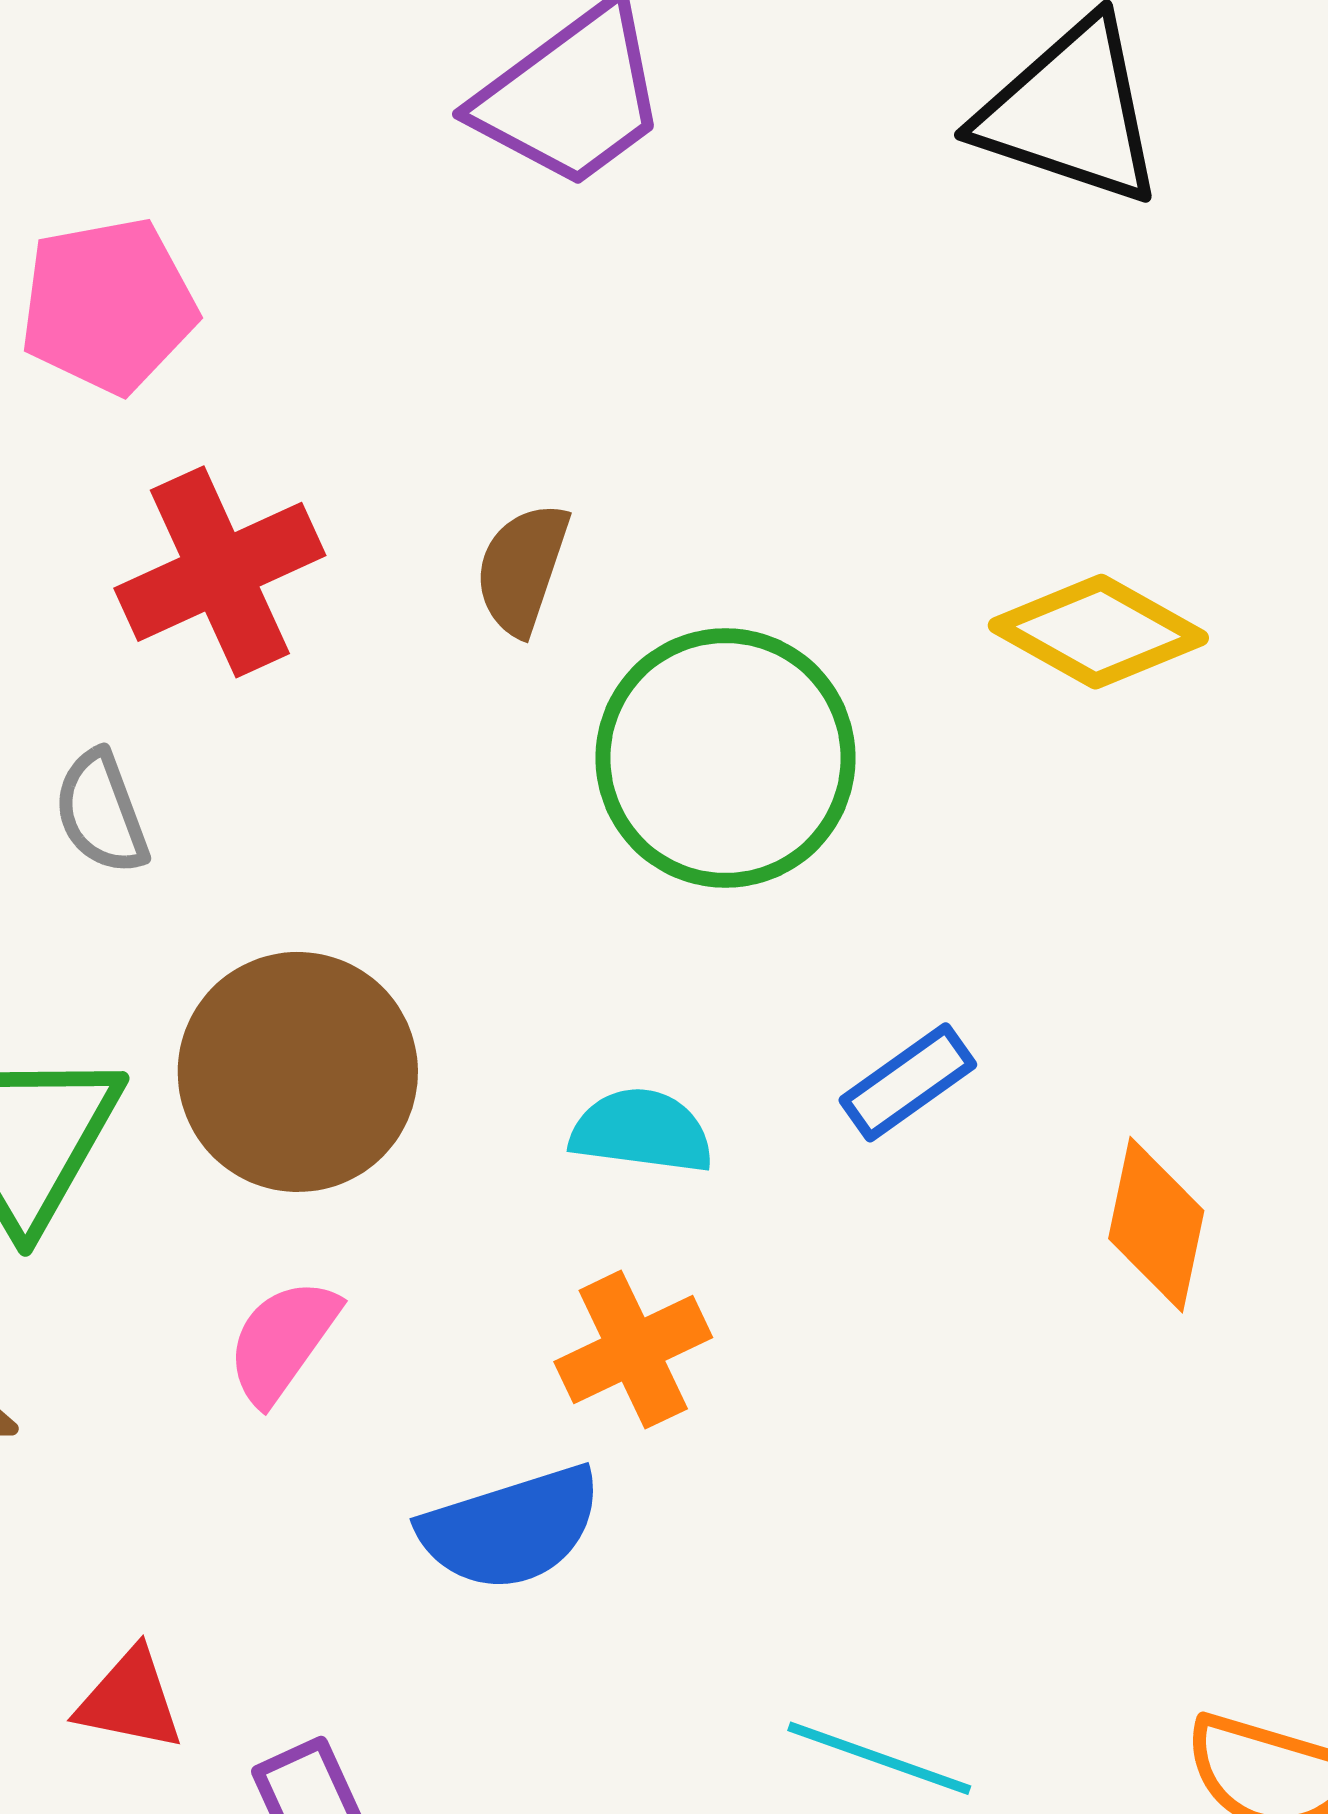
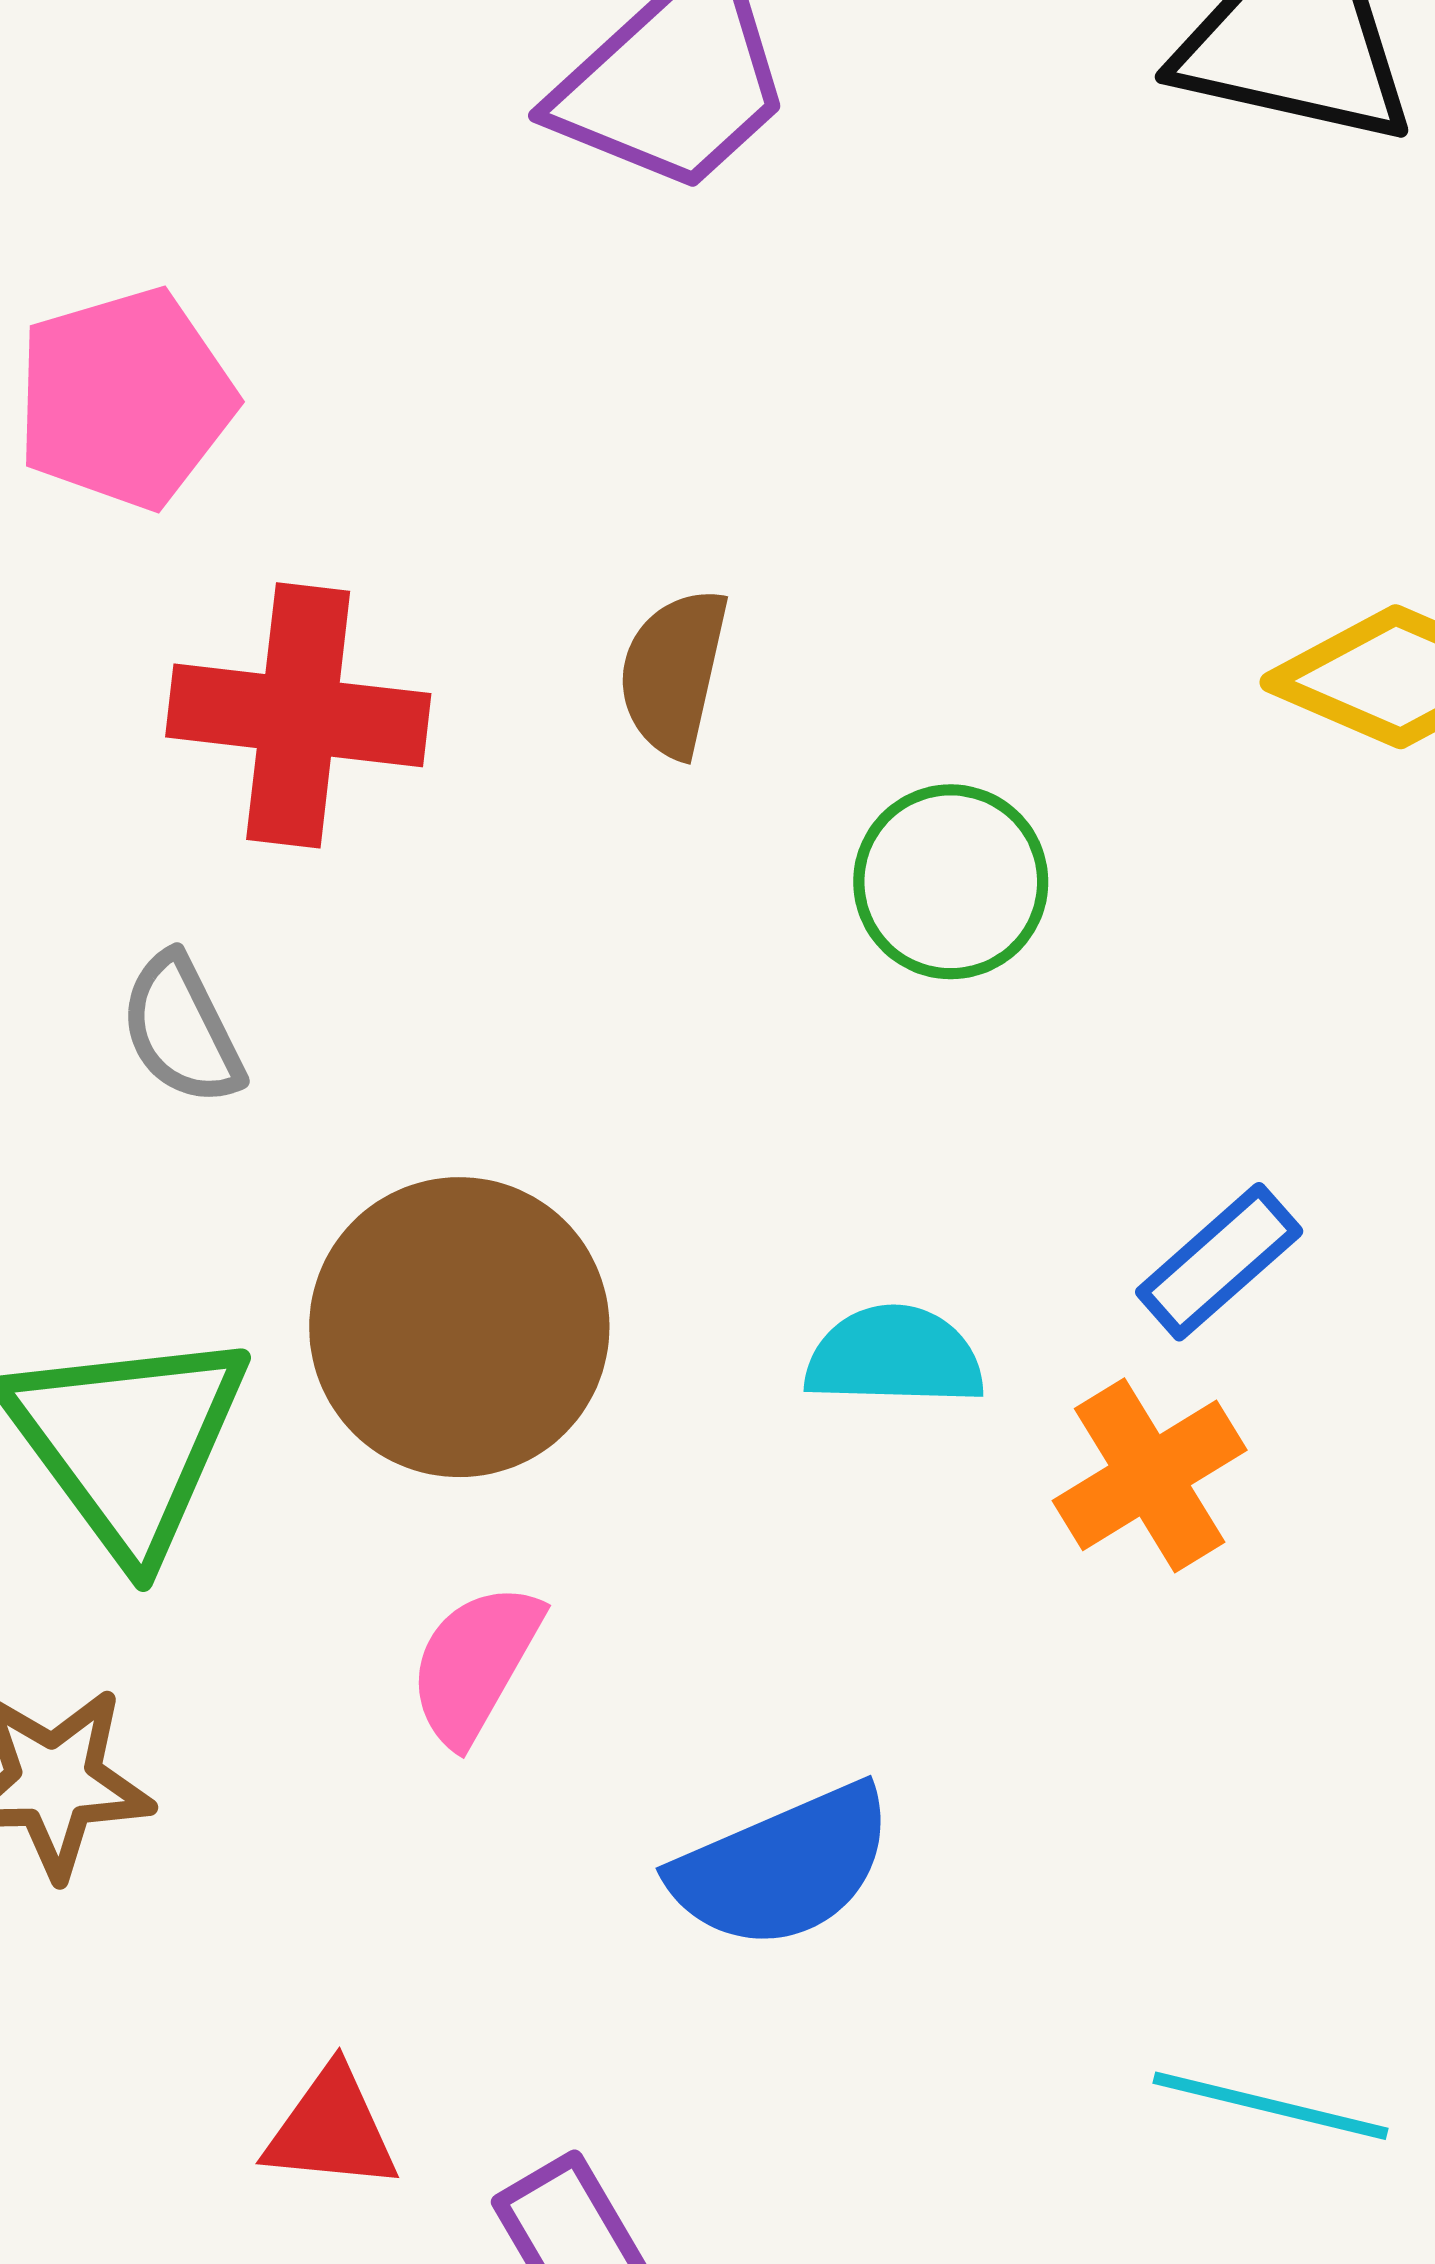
red cross: (220, 572) -> (298, 715), turned 37
green circle: (726, 758) -> (951, 882), size x0.6
orange cross: (633, 1350) -> (1150, 1475), moved

